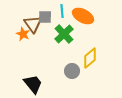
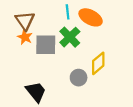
gray square: (45, 17) -> (46, 45), moved, size x1.5
brown triangle: (33, 24) -> (25, 21), moved

